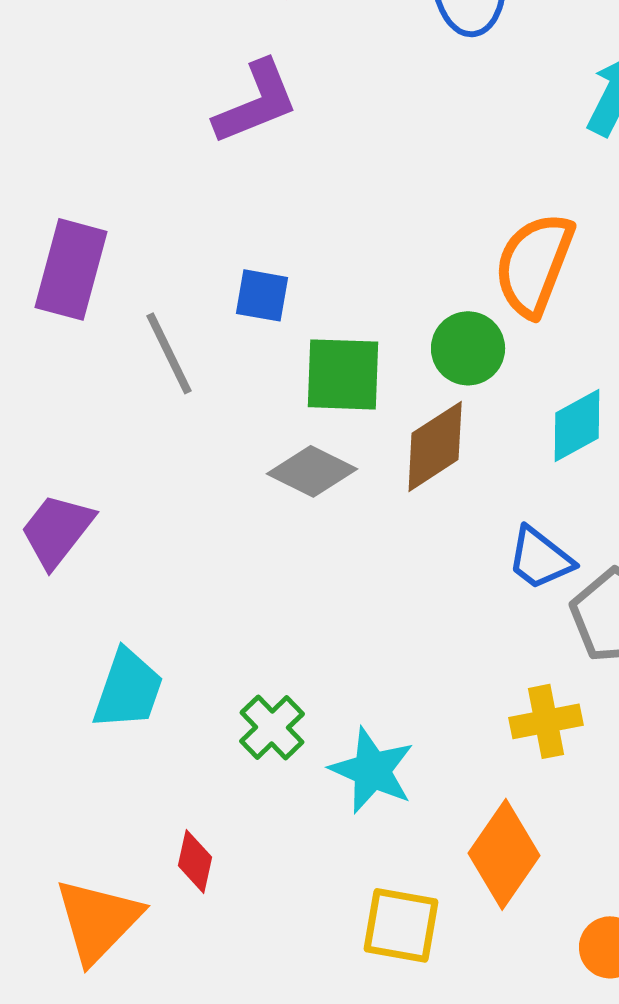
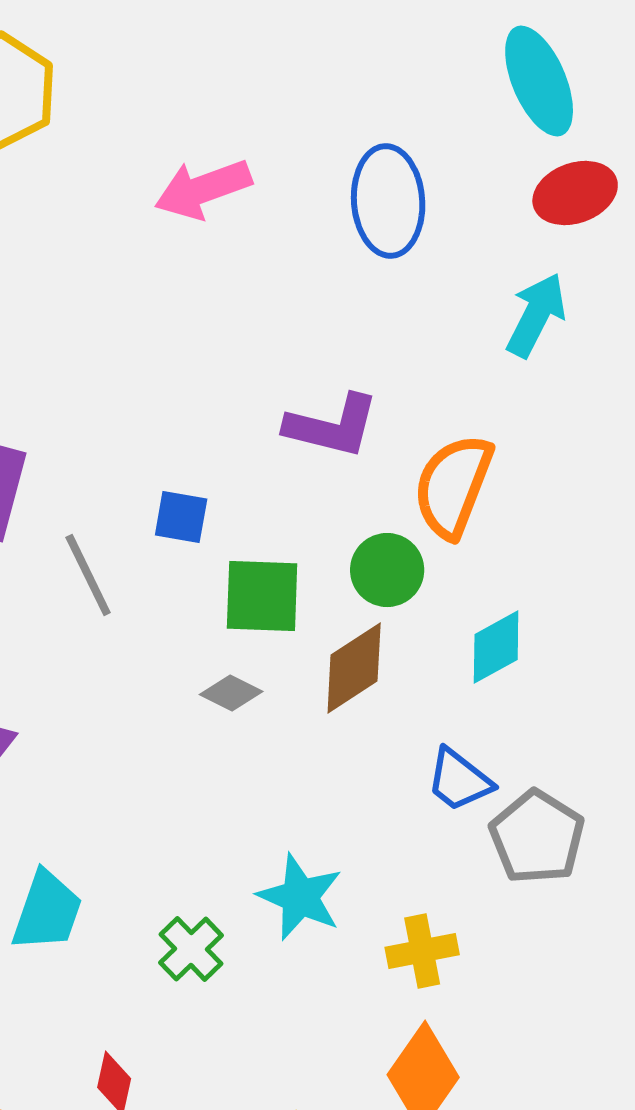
purple L-shape: (256, 102) -> (332, 426), moved, turned 36
gray diamond: (312, 471) -> (231, 693), size x0.7
yellow cross: (546, 721) -> (422, 951), moved
cyan star: (372, 770) -> (300, 897), moved

